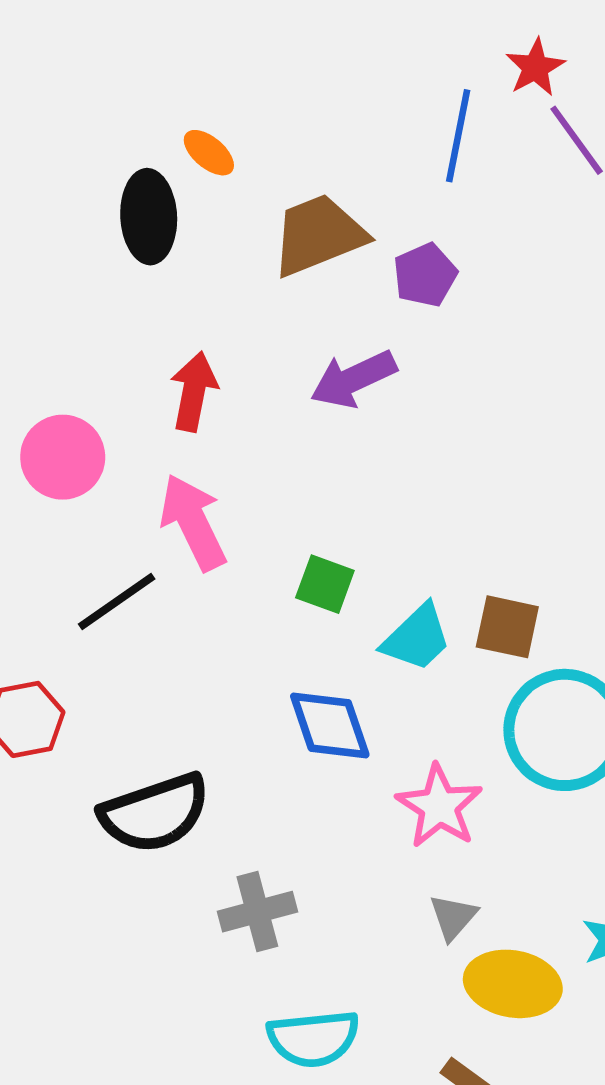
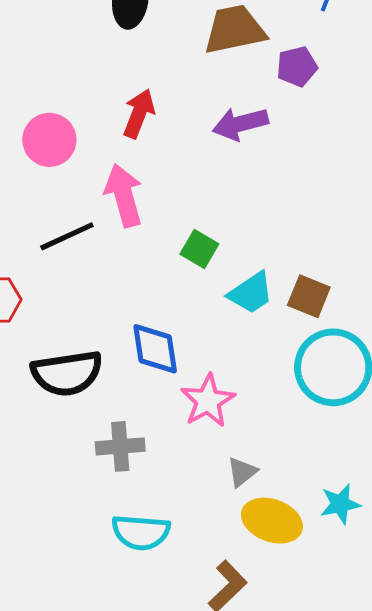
blue diamond: (330, 726) -> (155, 349), moved
pink star: (439, 806) -> (208, 401), moved

